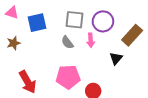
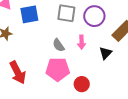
pink arrow: (91, 40) -> (82, 42), moved
gray semicircle: (67, 42) -> (59, 45), moved

